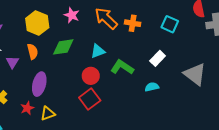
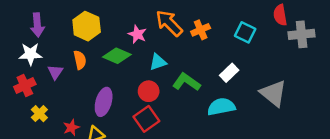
pink star: (72, 15) -> (137, 34), moved
orange cross: (133, 23) -> (201, 30), turned -35
green diamond: (63, 47) -> (117, 56), turned 30
purple ellipse: (39, 84) -> (104, 102), moved
cyan semicircle: (152, 87) -> (221, 107), size x1.6

